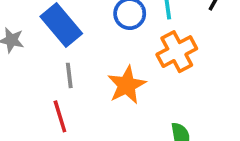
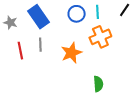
red line: (60, 116) -> (20, 51), moved

